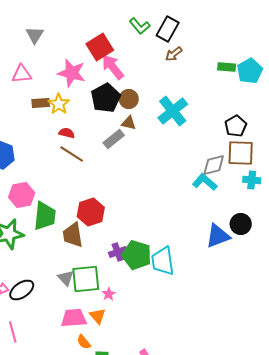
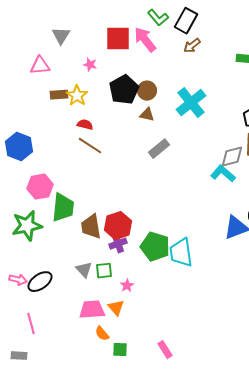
gray triangle: (35, 35) -> (61, 36), moved
red square: (100, 47) -> (118, 39), turned 32
pink arrow: (113, 67) -> (145, 40), moved
pink star: (72, 73) -> (90, 65), size x0.5
gray rectangle: (114, 139) -> (159, 149), moved
red hexagon: (91, 212) -> (118, 226), moved
purple cross: (118, 252) -> (118, 244), moved
green square: (86, 279) -> (104, 271), size x0.6

